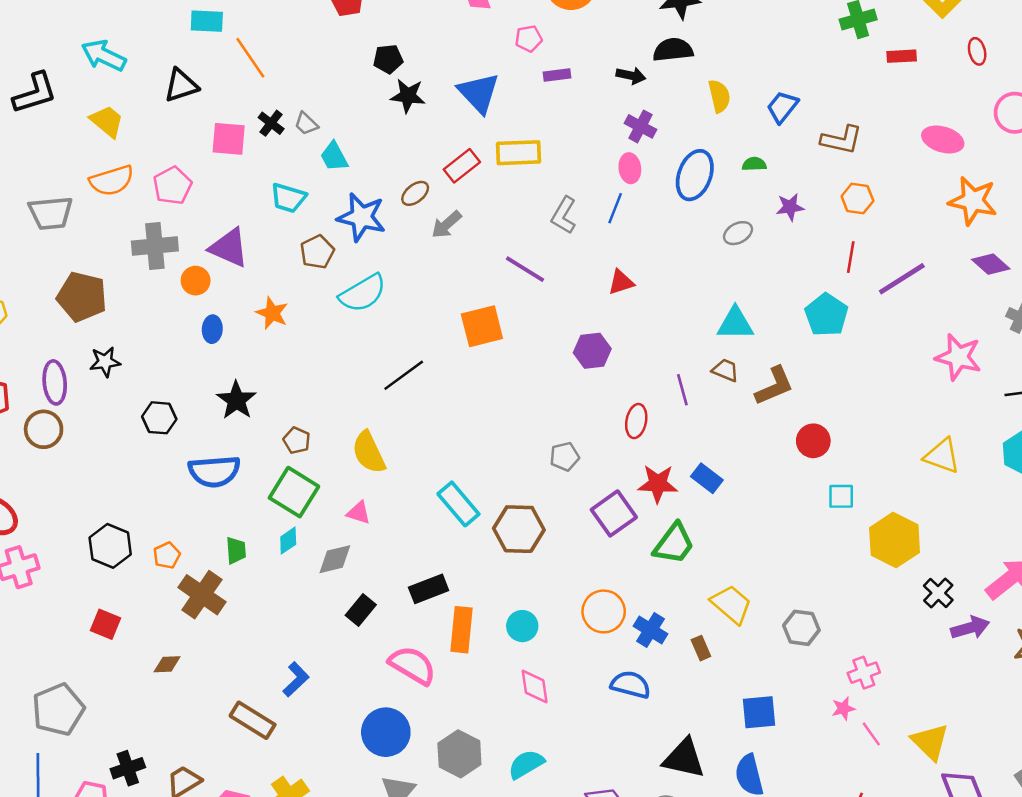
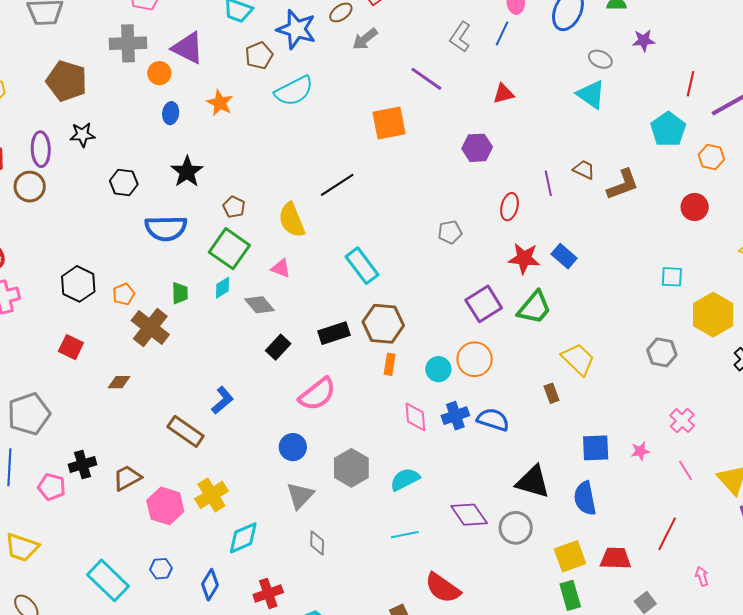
orange hexagon: (857, 198) -> (711, 157), moved
gray ellipse: (738, 233) -> (600, 59), turned 50
cyan triangle: (735, 324) -> (591, 94), moved, turned 32
black line: (404, 375) -> (337, 185), moved
red circle: (813, 441) -> (695, 207), moved
purple square: (614, 513) -> (484, 304), moved
brown hexagon: (519, 529) -> (383, 324), moved
gray diamond: (335, 559) -> (260, 305), turned 60
cyan circle: (522, 626) -> (438, 369), moved
gray hexagon: (801, 628) -> (662, 352), moved
orange rectangle: (462, 630) -> (390, 364), moved, size x0.6
blue cross: (650, 630) -> (455, 416), moved, turned 36
pink semicircle: (412, 665) -> (317, 394), turned 108
pink cross: (864, 673) -> (682, 421), turned -30
pink star: (843, 709) -> (640, 451), moved
blue circle: (386, 732) -> (293, 447), size x0.7

